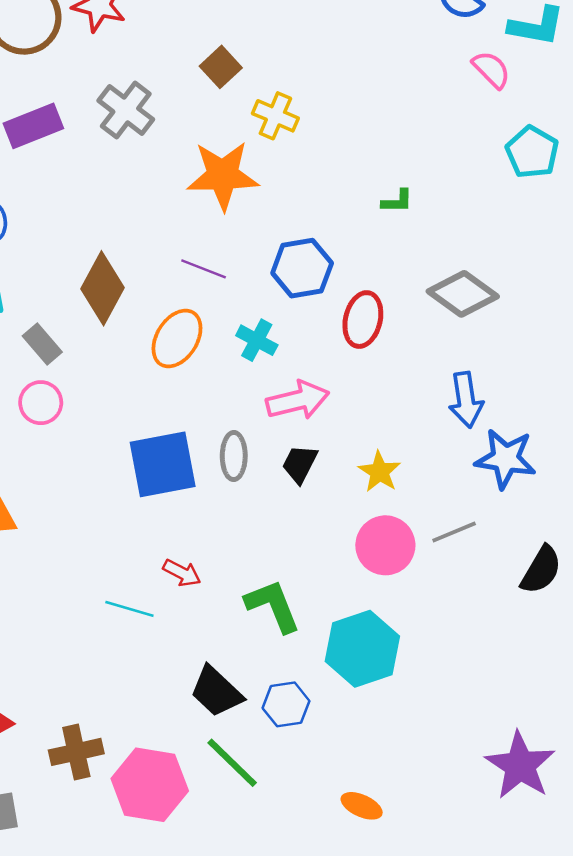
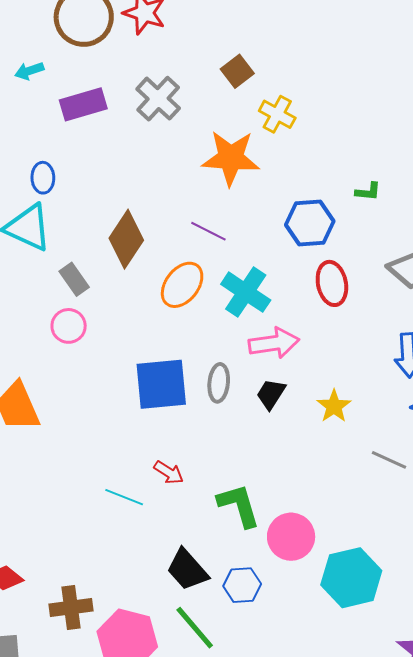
blue hexagon: (302, 268) -> (310, 223), moved
red ellipse: (363, 320) -> (332, 283), turned -30
cyan cross: (257, 340) -> (246, 292), size x1.5
gray line: (454, 532) -> (389, 460), turned 42
pink circle: (385, 545) -> (291, 537), moved
cyan hexagon: (362, 649) -> (351, 578), moved

